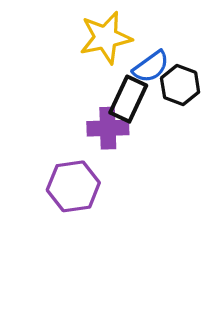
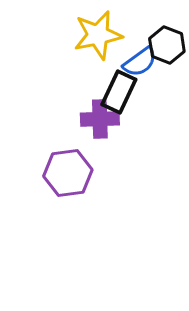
black hexagon: (180, 85) -> (167, 45), moved

